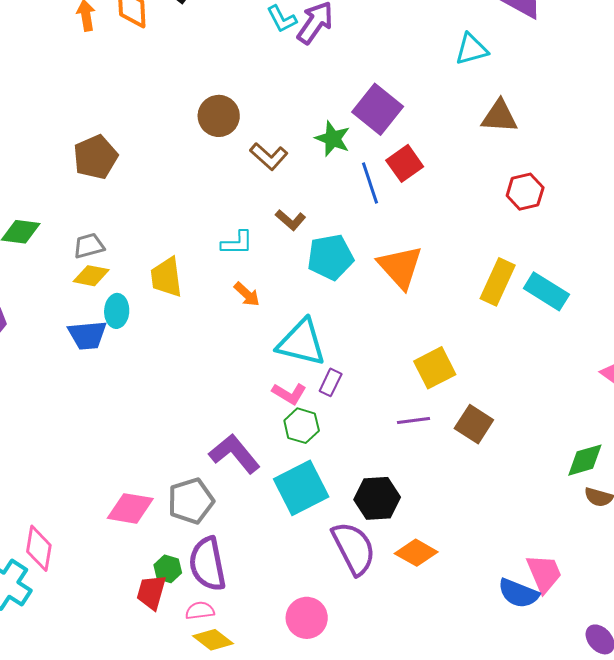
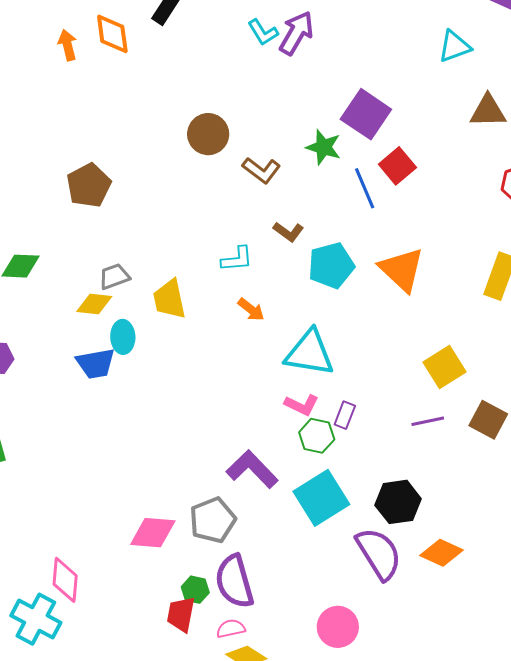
gray trapezoid: (89, 246) -> (114, 277), moved
purple rectangle: (331, 382) -> (345, 415), moved

